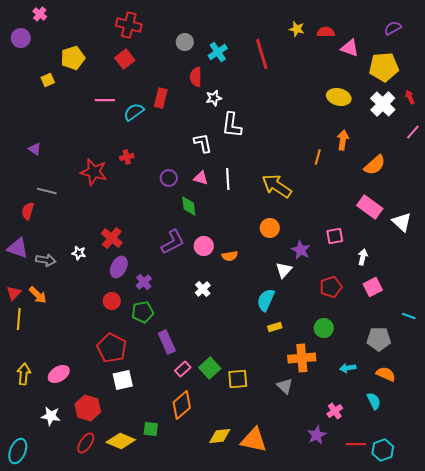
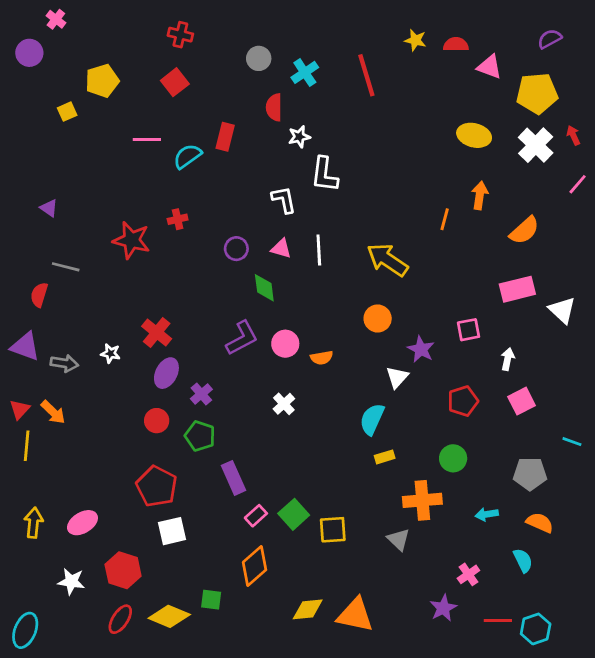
red cross: (129, 25) -> (180, 35), size x0.7
pink rectangle: (370, 207) -> (517, 289), turned -50
green pentagon: (143, 312) -> (200, 436), turned 30

